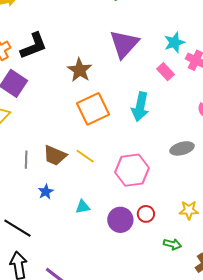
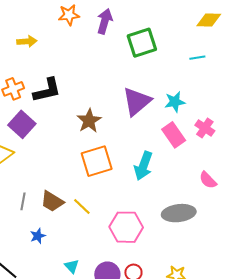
cyan star: (174, 42) -> (175, 102), moved
pink rectangle: (166, 72) -> (174, 135), size x1.4
gray ellipse: (182, 148) -> (179, 213), size x1.4
cyan triangle: (83, 207) -> (72, 266), moved, turned 49

